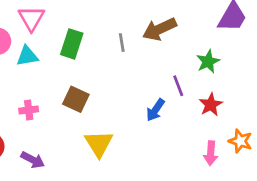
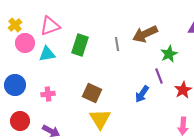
pink triangle: (31, 18) -> (50, 26), turned 40
green star: (208, 61) -> (169, 54), moved
brown square: (76, 99) -> (92, 93), moved

